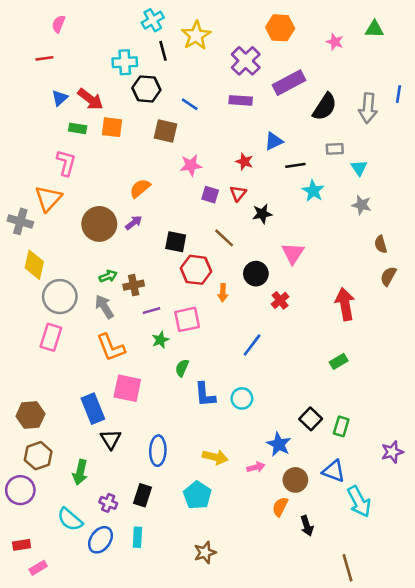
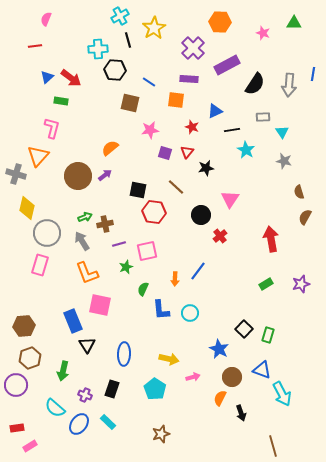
orange square: (112, 127) -> (176, 100), moved
orange arrow: (223, 293) -> (175, 279), moved
purple star: (392, 452) -> (301, 284), moved
pink arrow: (256, 467) -> (193, 377), moved
cyan rectangle: (137, 537) -> (108, 422), turned -49

